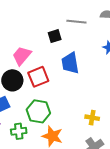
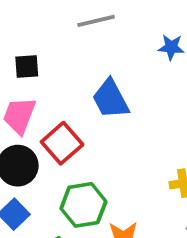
black square: (55, 36) -> (27, 66), moved, turned 32

